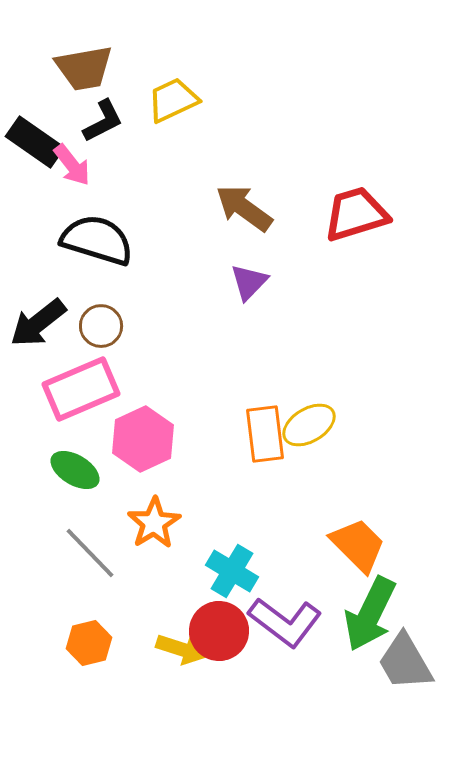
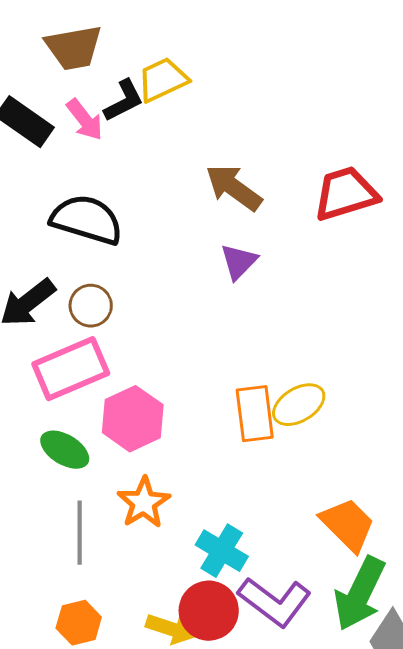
black L-shape: (103, 121) -> (124, 101), moved
pink arrow: (72, 165) -> (85, 120), moved
gray line: (90, 553) -> (80, 533), turned 44

